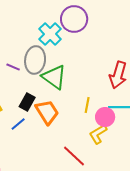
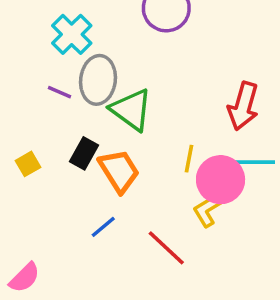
cyan cross: (50, 34) -> (72, 34), moved
pink circle: (105, 117) -> (221, 180), size x1.4
blue line: (18, 124) -> (103, 227), moved

